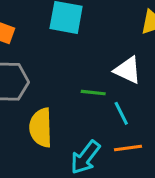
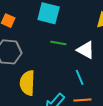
green line: (93, 93) -> (58, 43), moved

